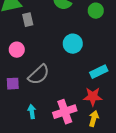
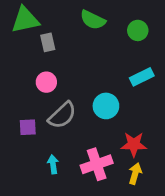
cyan circle: (73, 44) -> (106, 106), moved
pink circle: (17, 50) -> (46, 82), moved
cyan rectangle: (99, 72) -> (142, 77), moved

